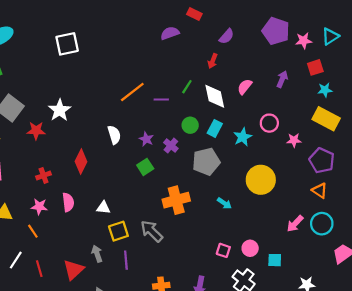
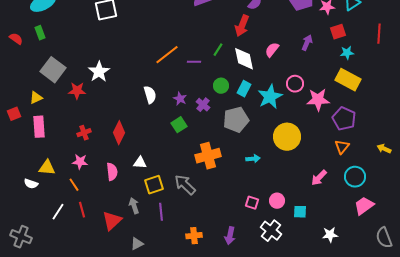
red arrow: (213, 61) -> (242, 26), size x1.5
cyan star: (243, 137) -> (270, 97), size x1.4
pink star: (294, 140) -> (318, 100), size x1.6
red diamond: (81, 162) -> (119, 133), moved
orange triangle: (320, 190) -> (342, 147), turned 35
pink semicircle: (68, 202) -> (112, 172), moved
cyan arrow: (224, 203) -> (253, 159), turned -40
cyan circle: (322, 224) -> (355, 177), moved
red line: (39, 269) -> (82, 210), moved

